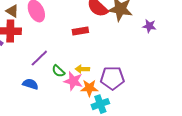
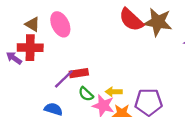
red rectangle: (80, 31) -> (79, 73), moved

